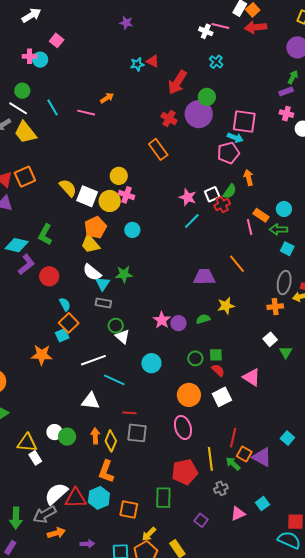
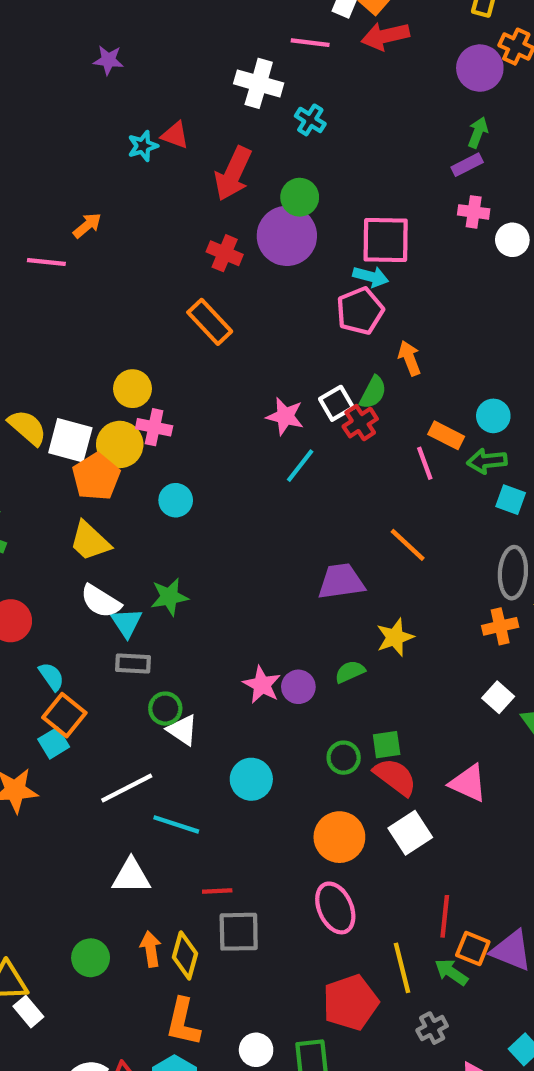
white cross: (206, 31) -> (259, 83), moved, size x1.5
orange pentagon: (95, 227) -> (96, 477), moved
red semicircle: (218, 370) -> (395, 777), size x1.5
white circle: (54, 432) -> (256, 1050), moved

